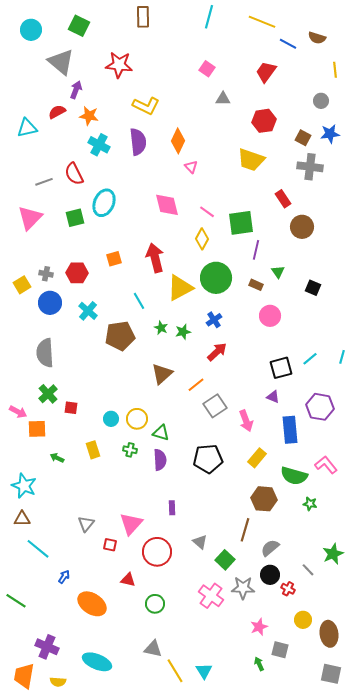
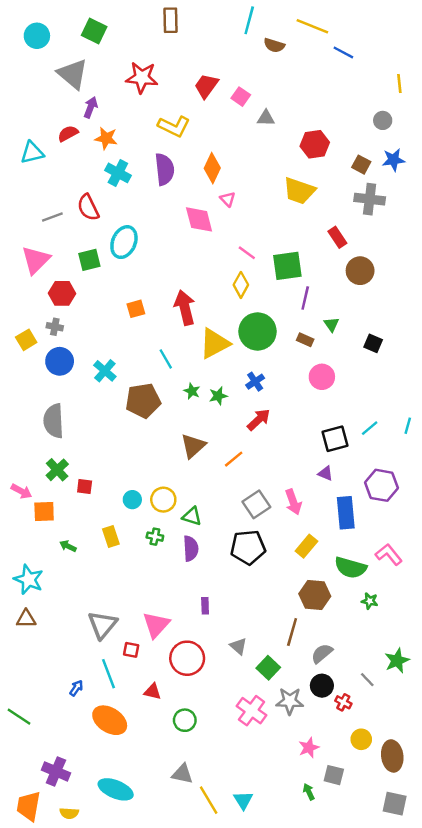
brown semicircle: (317, 38) -> (274, 45), moved
pink square: (207, 69) -> (241, 97), moved
red trapezoid: (266, 72) -> (206, 86), moved
pink diamond: (167, 205) -> (199, 219), moved
red hexagon: (77, 273) -> (62, 293), moved
gray square: (215, 406) -> (256, 504), moved
gray triangle: (86, 524) -> (102, 625), size x1.5
cyan line: (38, 549) -> (108, 674), moved, turned 30

